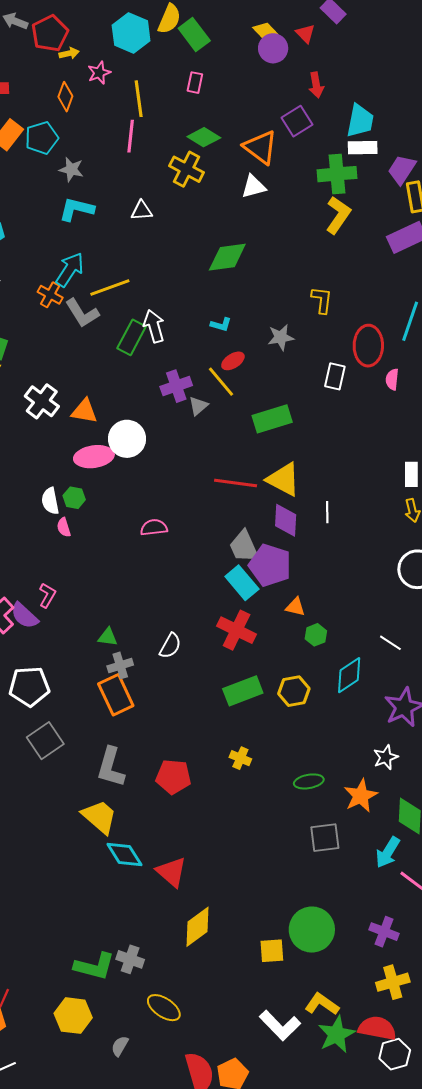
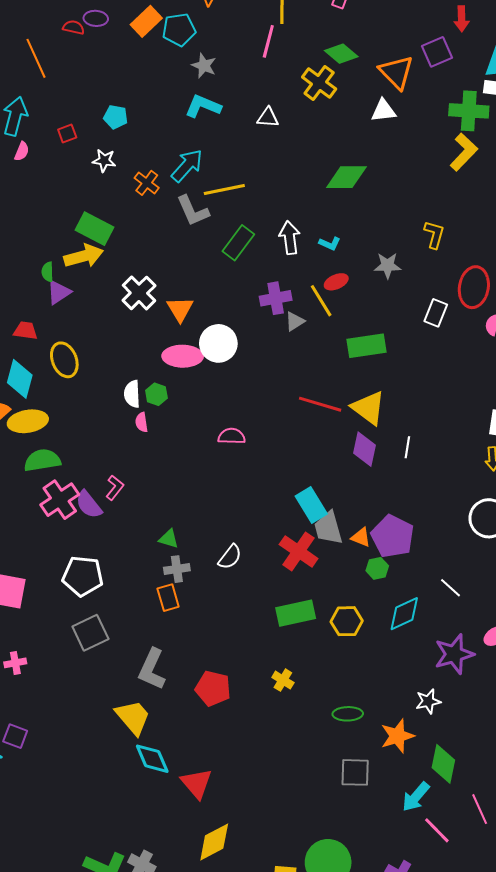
orange cross: (50, 295) -> (147, 183), moved
white arrow: (154, 326) -> (290, 238), moved
orange triangle: (84, 411) -> (180, 309), turned 40
gray trapezoid: (244, 547) -> (328, 528), moved
purple pentagon: (270, 565) -> (393, 536), moved
orange rectangle: (116, 695) -> (168, 598), size x0.7

